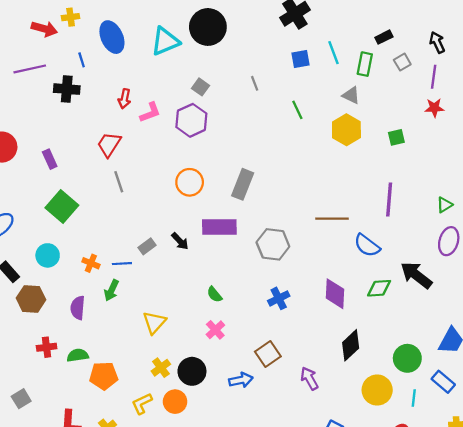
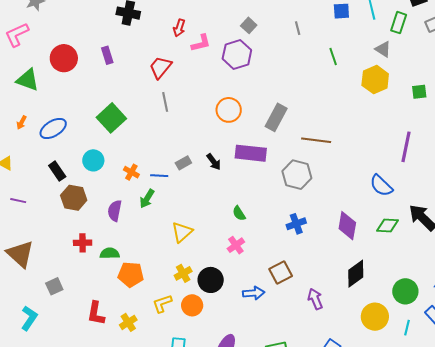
purple rectangle: (50, 159) -> (107, 55), moved
brown line: (332, 219) -> (316, 140), moved

